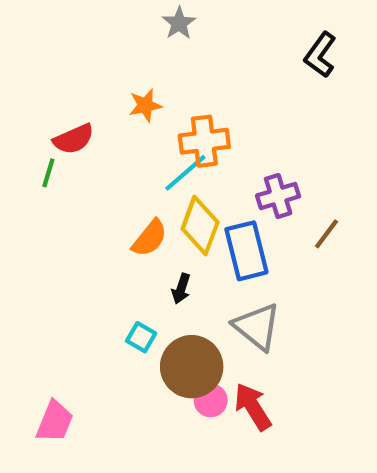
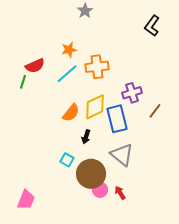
cyan line: (185, 173) -> (67, 74), moved
yellow diamond: (200, 225) -> (95, 107), turned 44
red arrow: (253, 407) -> (120, 193), size x0.6

